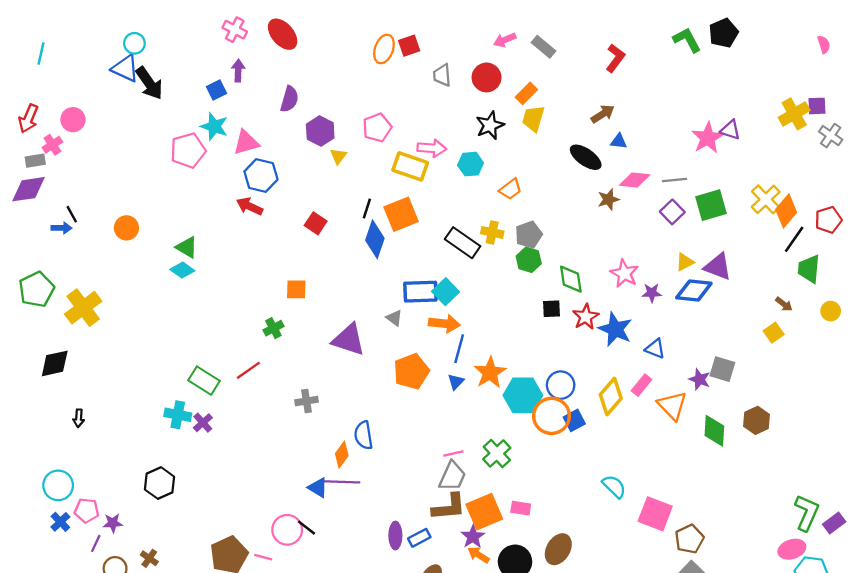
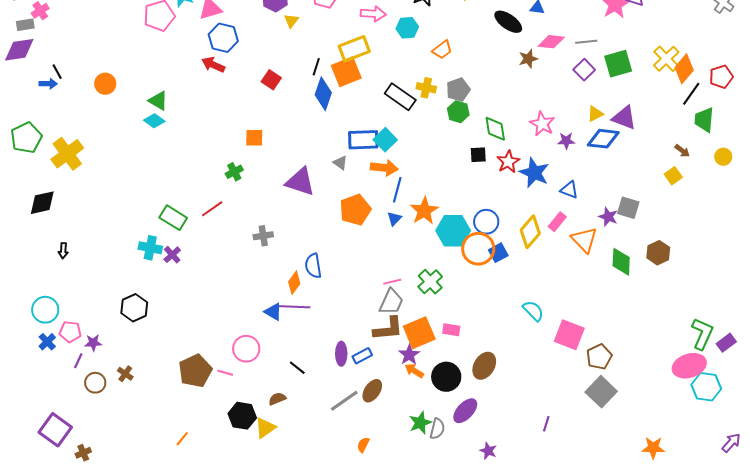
yellow rectangle: (410, 166) -> (354, 49), moved, turned -40
black line: (307, 528) -> (297, 368), moved
pink ellipse: (792, 549) -> (689, 366), size x1.4

